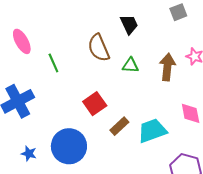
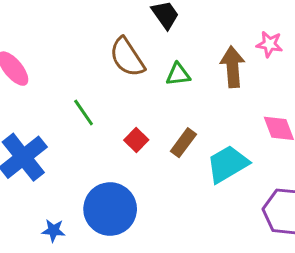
green line: (53, 63) -> (84, 113), moved
red square: (95, 104) -> (136, 140), size x0.7
brown rectangle: (119, 126) -> (183, 143), moved

